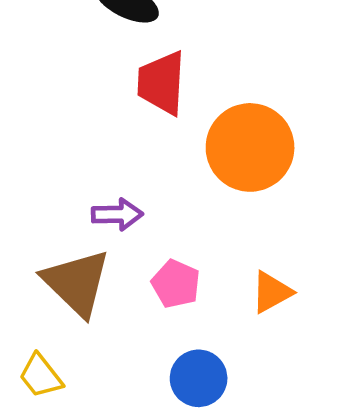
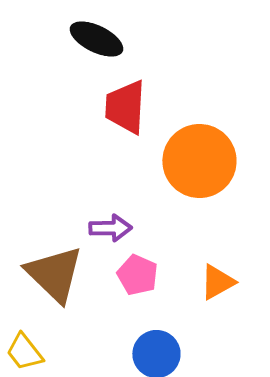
purple arrow: (117, 214) -> (110, 228), moved

